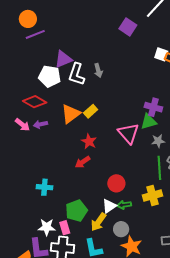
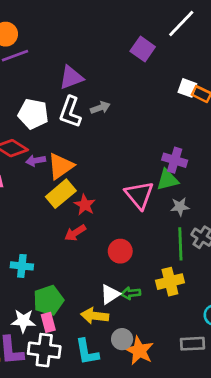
purple triangle: (63, 59) -> (71, 77), moved
gray arrow: (98, 70) -> (100, 108), turned -96
yellow rectangle: (91, 111) -> (61, 194), moved, size x1.5
purple arrow: (40, 124) -> (36, 161), moved
red circle: (116, 183) -> (120, 251), moved
green pentagon: (76, 211) -> (48, 300), moved
yellow arrow: (98, 222) -> (95, 316), turned 60
gray circle: (121, 229) -> (122, 339), moved

